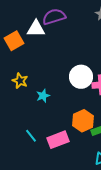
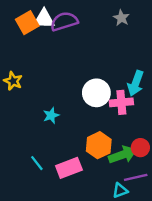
white triangle: (36, 29) -> (44, 19), moved
orange square: (14, 41) -> (27, 23), moved
yellow star: (20, 81) -> (13, 81), moved

